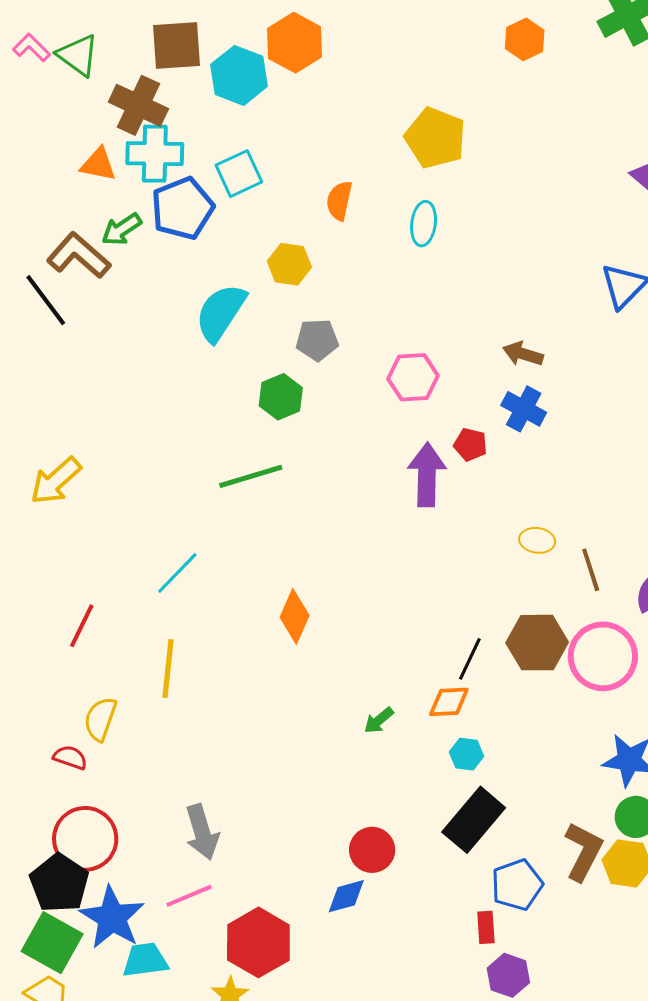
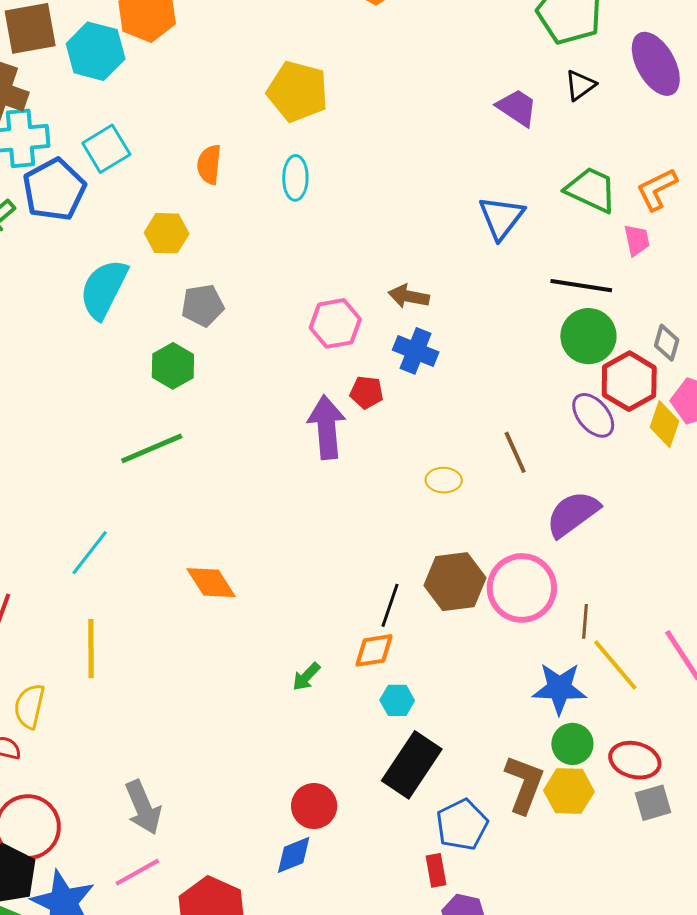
pink hexagon: (413, 377) -> (335, 323), moved
brown line: (591, 570) -> (515, 452), moved
orange diamond: (295, 616) -> (211, 583), turned -50

